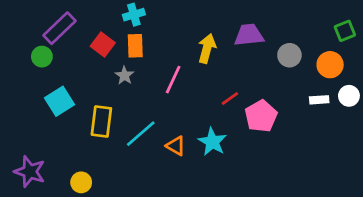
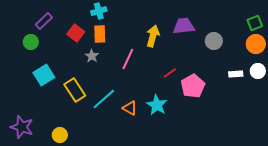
purple rectangle: (60, 28) -> (44, 21), size x0.7
orange circle: (330, 65) -> (256, 44), moved
yellow rectangle: (101, 121) -> (75, 90), turned -40

